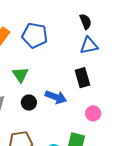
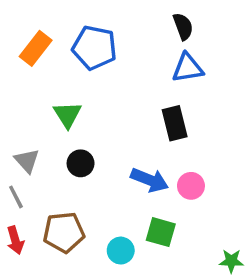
blue arrow: (56, 97) -> (150, 180), moved

